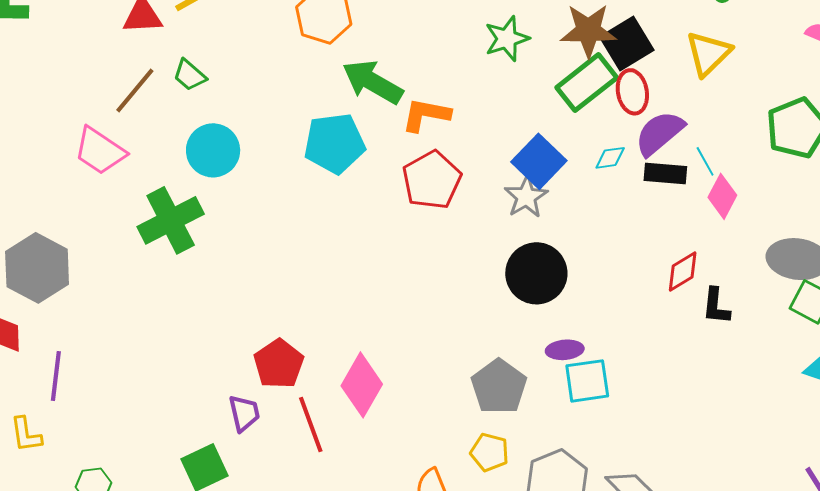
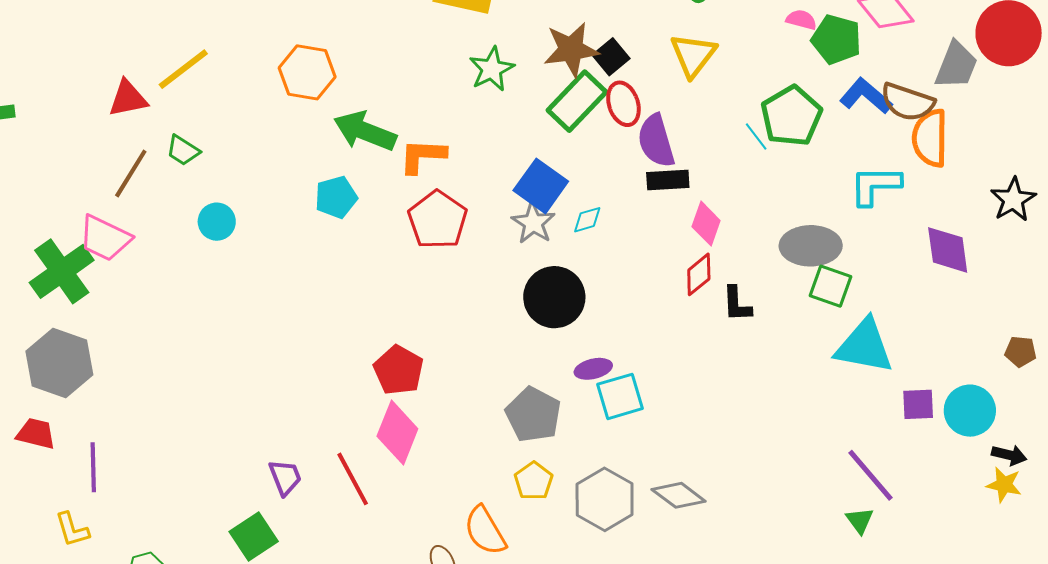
black square: (627, 43) -> (611, 57), size x0.7
purple semicircle: (659, 133) -> (656, 141), turned -58
cyan pentagon: (335, 143) -> (336, 197), size x0.7
cyan circle: (213, 150) -> (217, 222), size x0.7
cyan diamond: (610, 158) -> (587, 220), moved
cyan line: (705, 161) -> (756, 136), moved
pink diamond: (722, 196) -> (706, 224), moved
green cross: (171, 220) -> (62, 271), moved
red pentagon: (279, 364) -> (399, 370), moved
yellow pentagon: (490, 452) -> (534, 481), turned 30

